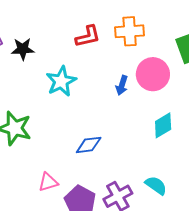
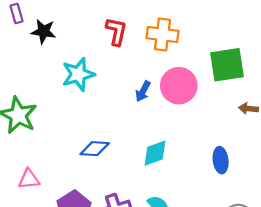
red L-shape: (88, 36) -> (116, 31), turned -76
cyan diamond: (163, 125) -> (155, 153), moved
pink triangle: (48, 182) -> (29, 179), moved

